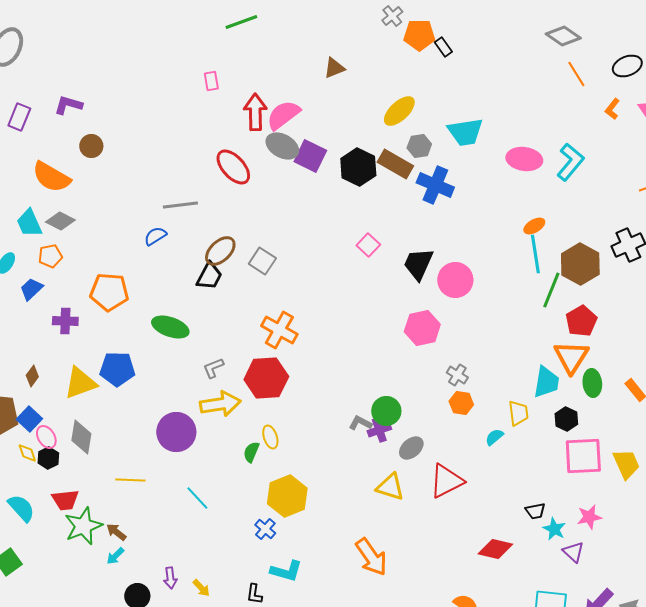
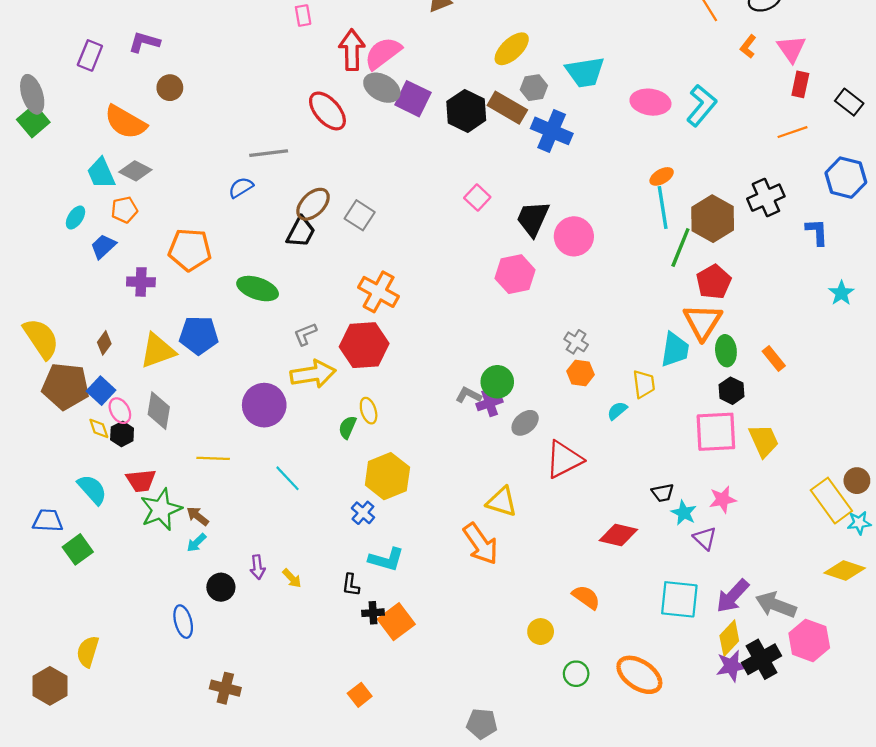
pink hexagon: (422, 328) -> (515, 274), moved
black hexagon: (566, 419) -> (731, 391), moved
yellow triangle: (390, 487) -> (502, 502), moved

